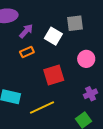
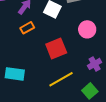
yellow line: (42, 108) -> (61, 79), moved

